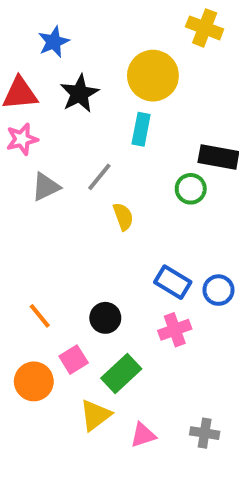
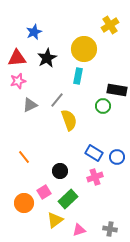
yellow cross: (205, 28) -> (110, 25), turned 36
yellow semicircle: (123, 217) -> (69, 120), size x1.5
orange line: (40, 316) -> (24, 157), moved

